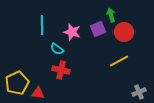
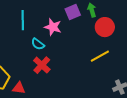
purple square: (98, 29) -> (73, 12), moved
red cross: (61, 70) -> (42, 65), turned 30

